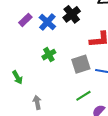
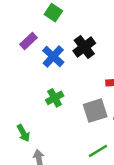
purple rectangle: (25, 20) -> (28, 41), moved
green arrow: (17, 77) -> (23, 133), moved

